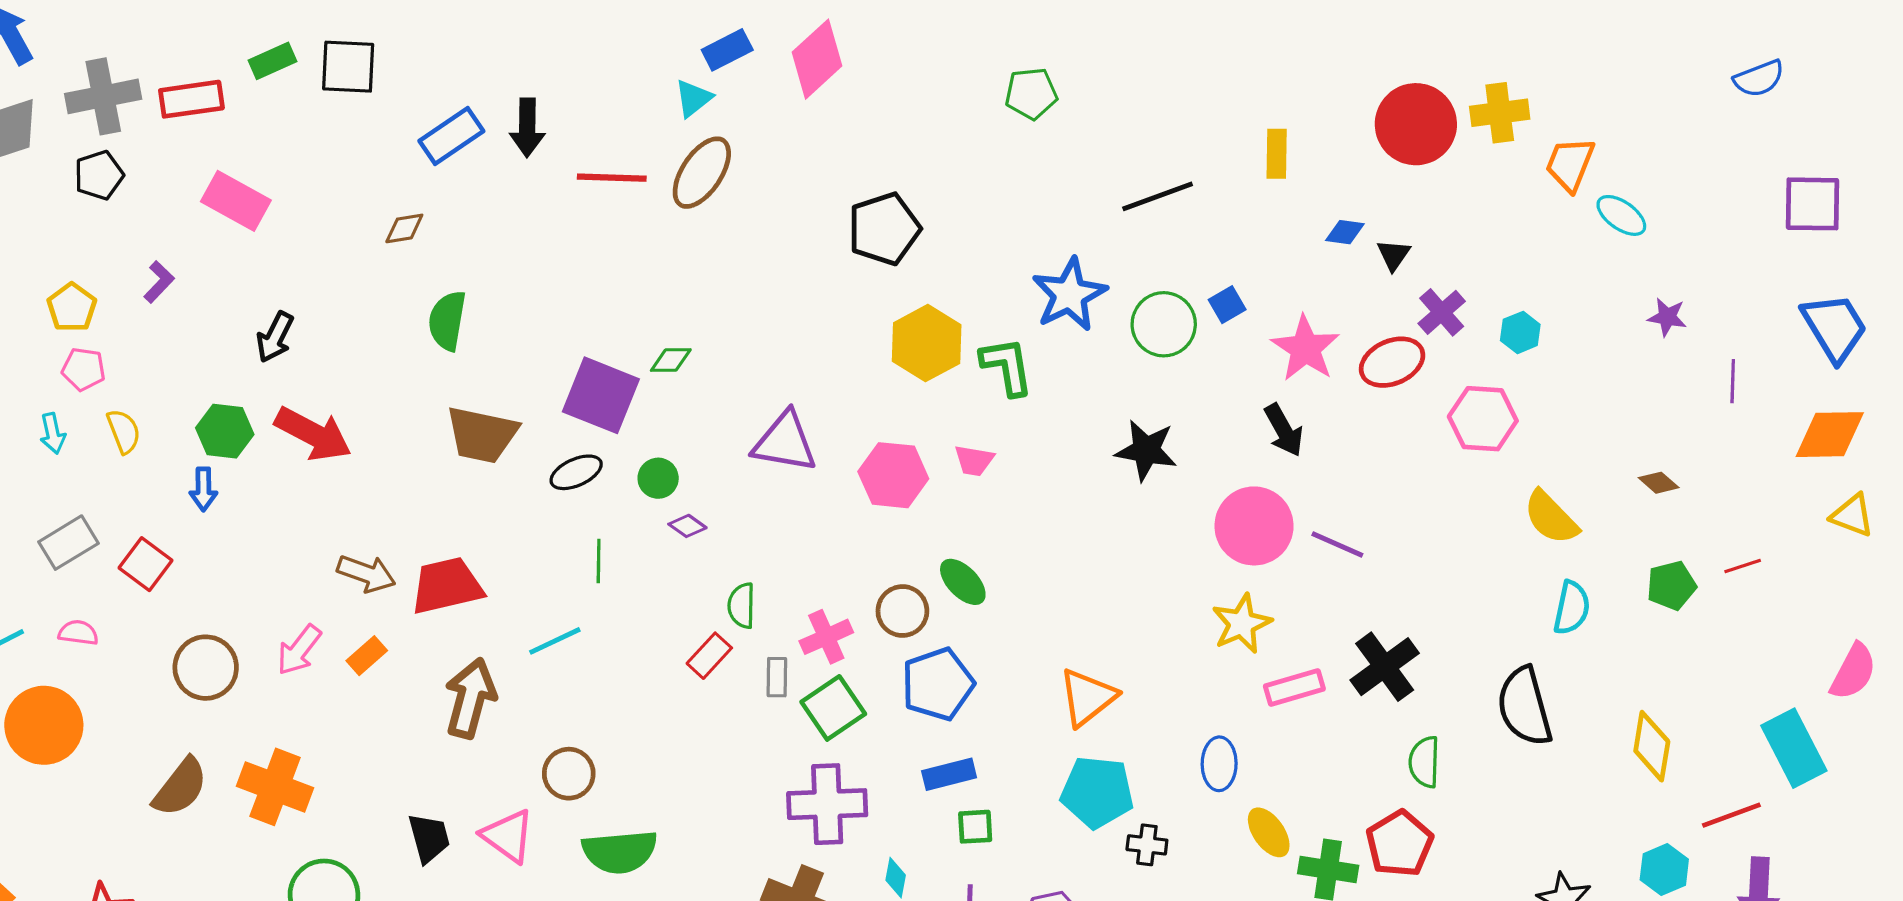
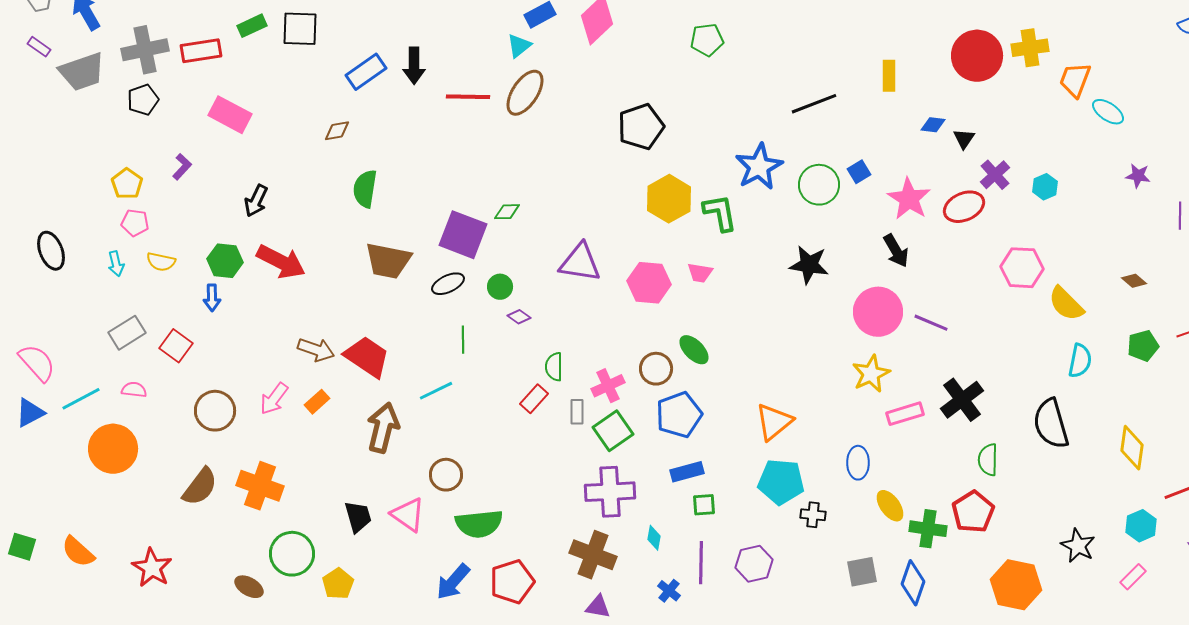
green pentagon: (1031, 94) -> (707, 40), moved
pink hexagon: (1483, 419) -> (1022, 268), moved
yellow semicircle: (124, 431) -> (161, 262), turned 124
red trapezoid: (447, 586) -> (367, 357), turned 48

